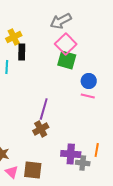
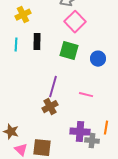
black rectangle: (22, 52) -> (37, 42), moved
green square: (67, 60) -> (69, 51), moved
pink line: (88, 96) -> (86, 95), moved

